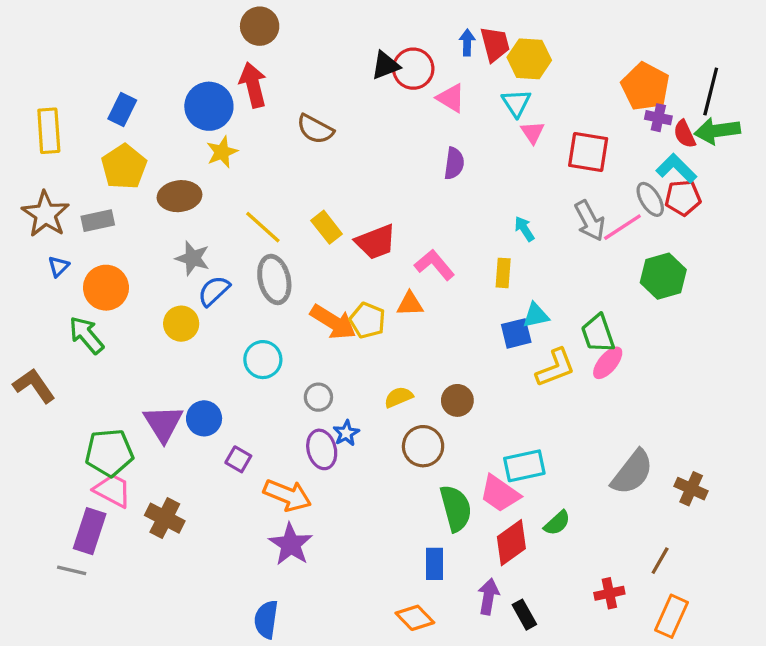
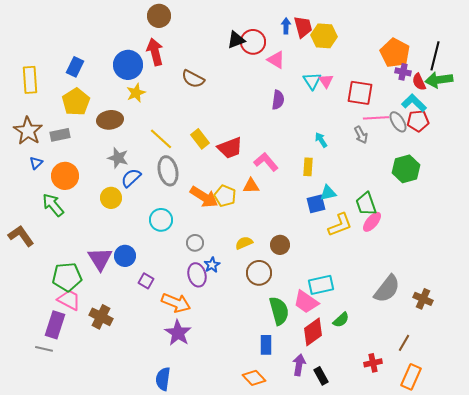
cyan triangle: (516, 103) -> (312, 81), moved
gray arrow: (590, 221) -> (361, 135), size x0.7
pink line: (622, 227) -> (376, 118), moved, turned 30

